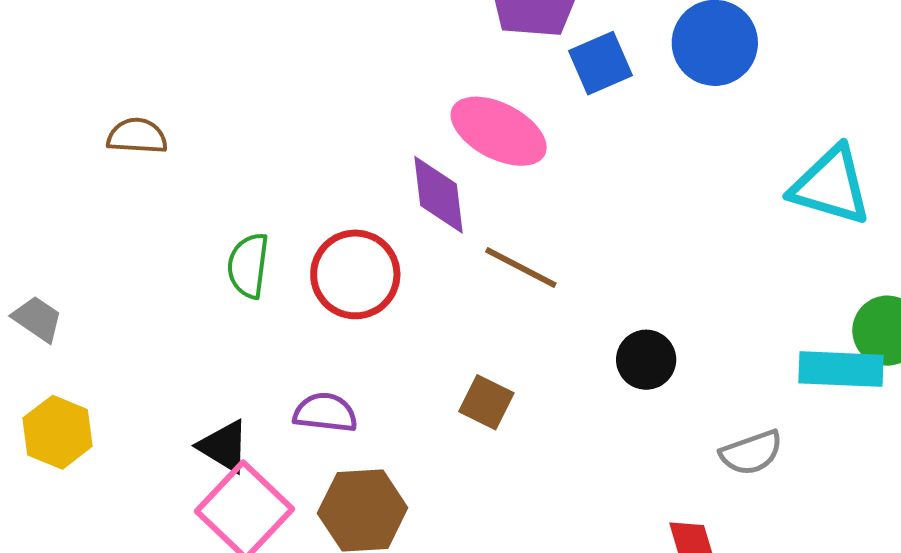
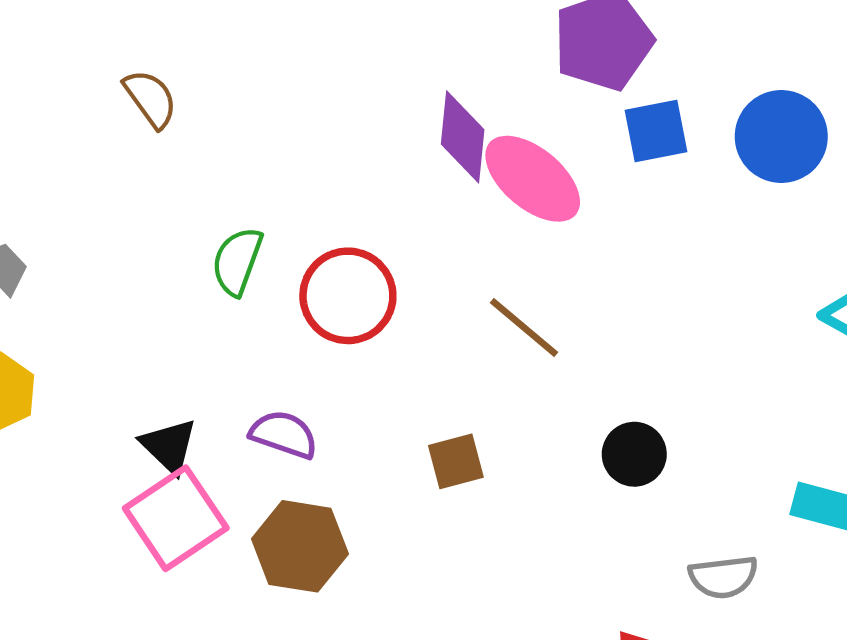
brown semicircle: (137, 136) -> (151, 99), turned 38
purple diamond: (438, 195) -> (463, 137), moved
brown square: (486, 402) -> (456, 461), turned 36

